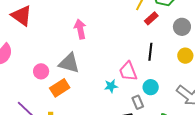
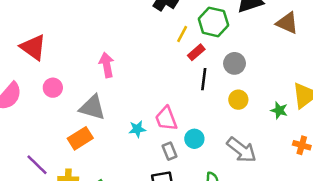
black line: (150, 52) -> (204, 79), moved
pink circle: (41, 71) -> (53, 88), moved
cyan star: (111, 86) -> (137, 129), moved
gray rectangle: (138, 102) -> (169, 151), moved

